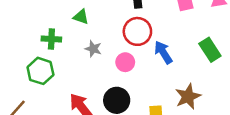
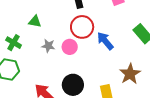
green cross: (51, 39) -> (14, 43), turned 35
pink circle: (125, 62) -> (70, 47), moved

